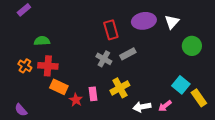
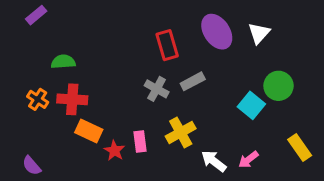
purple ellipse: (144, 21) -> (217, 32), turned 65
green circle: (192, 46) -> (279, 86), moved
cyan square: (181, 85) -> (251, 105), moved
white arrow: (142, 107) -> (214, 161), turned 48

